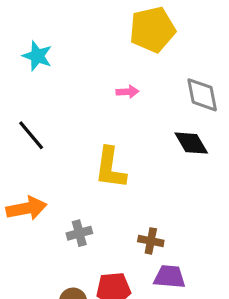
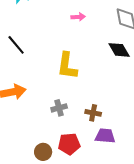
gray cross: (79, 233) -> (59, 108), moved

